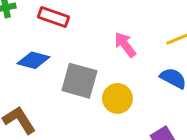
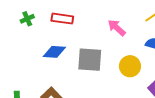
yellow circle: (117, 98) -> (130, 66), moved

